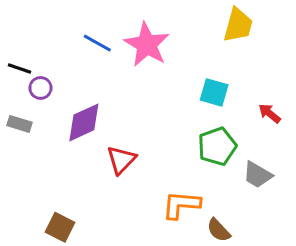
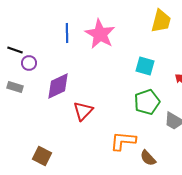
blue line: (97, 43) -> (67, 33), turned 60

